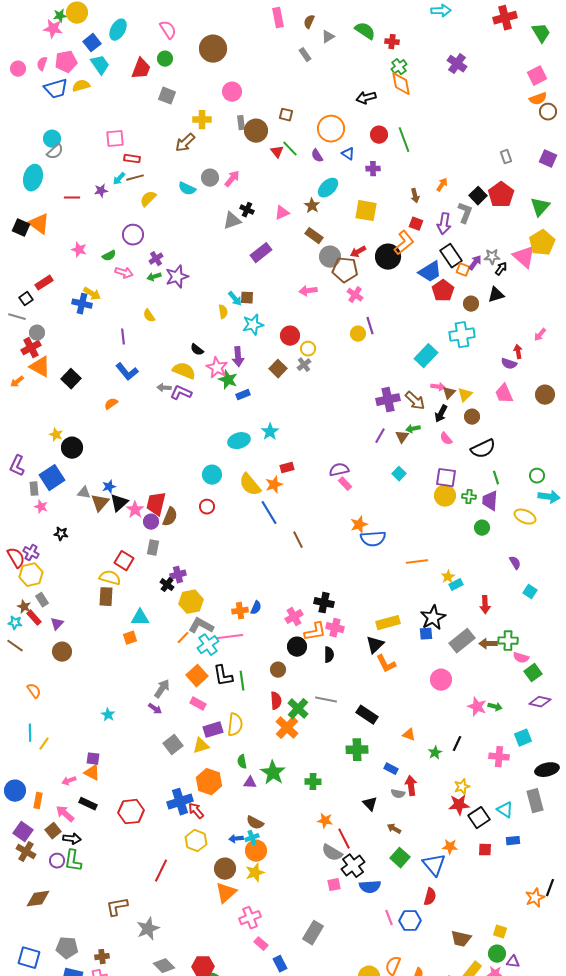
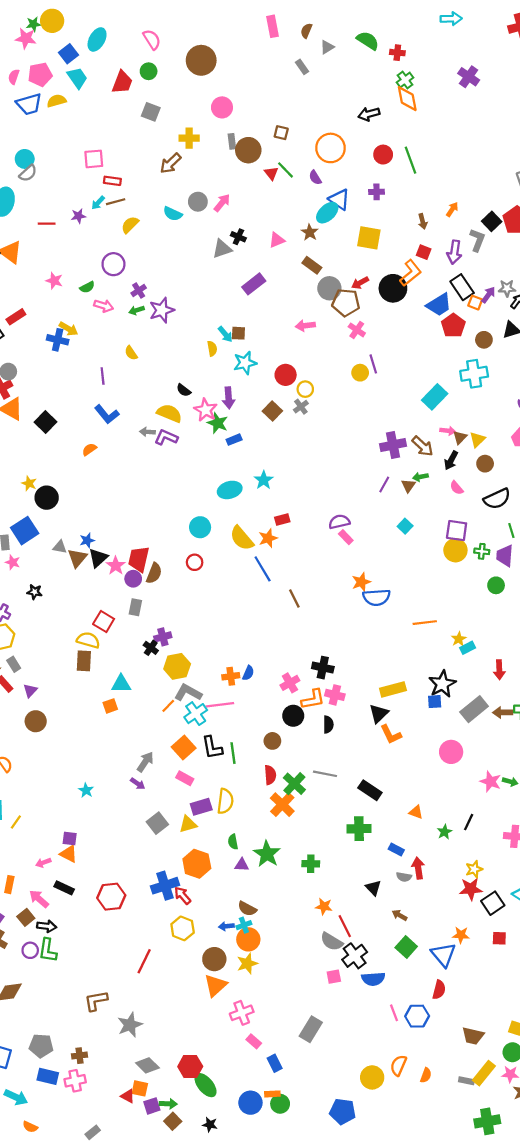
blue triangle: (348, 154) -> (339, 199), moved, size x1.5

